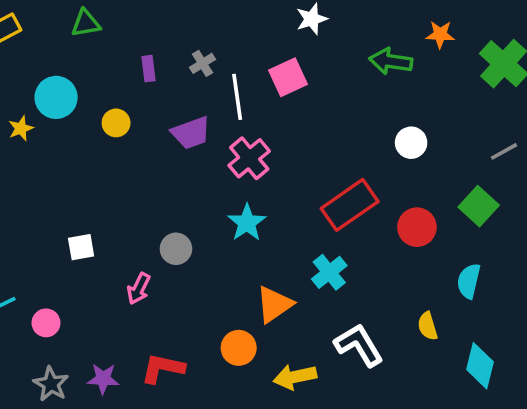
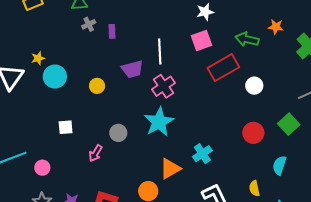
gray cross: (202, 63) -> (89, 24), moved
pink square: (288, 77) -> (202, 41), moved
cyan circle: (56, 97) -> (55, 77), moved
yellow circle: (116, 123) -> (97, 86), moved
red rectangle: (350, 205) -> (223, 68), moved
cyan star: (247, 223) -> (159, 122), size x1.4

